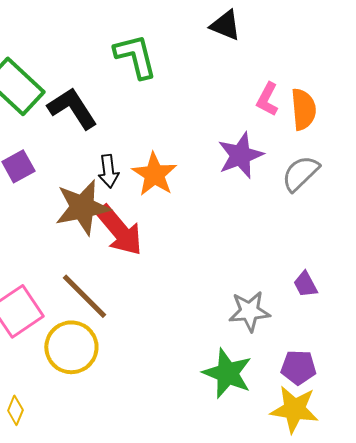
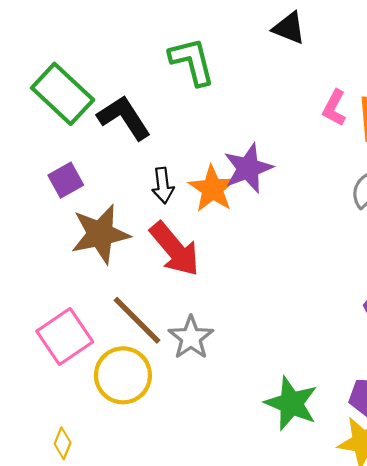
purple star: (240, 155) -> (248, 168), moved
brown star: (82, 207) -> (100, 234), moved
gray star: (249, 311) -> (191, 338), moved, turned -30

